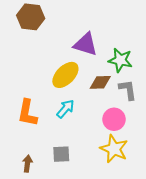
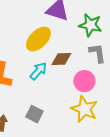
brown diamond: (100, 82) -> (61, 59), moved
gray square: (61, 154) -> (34, 114), turned 30

